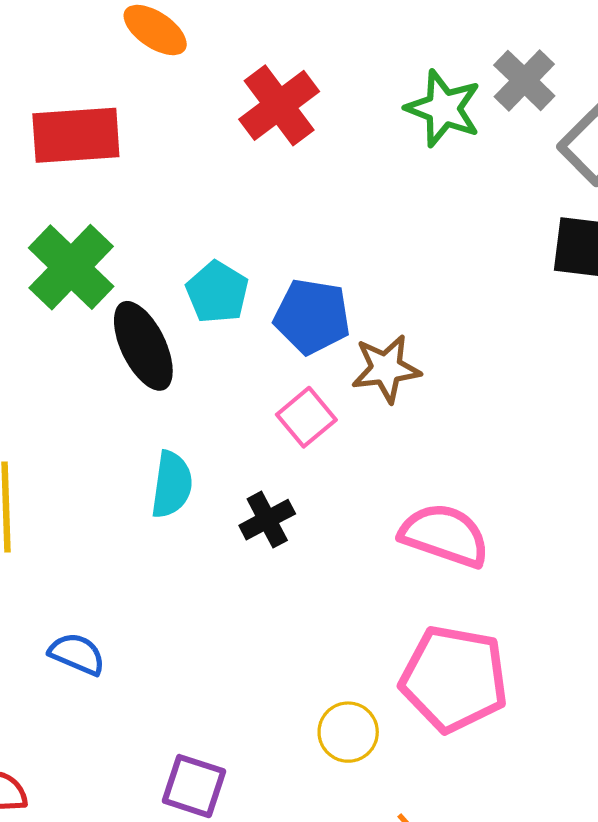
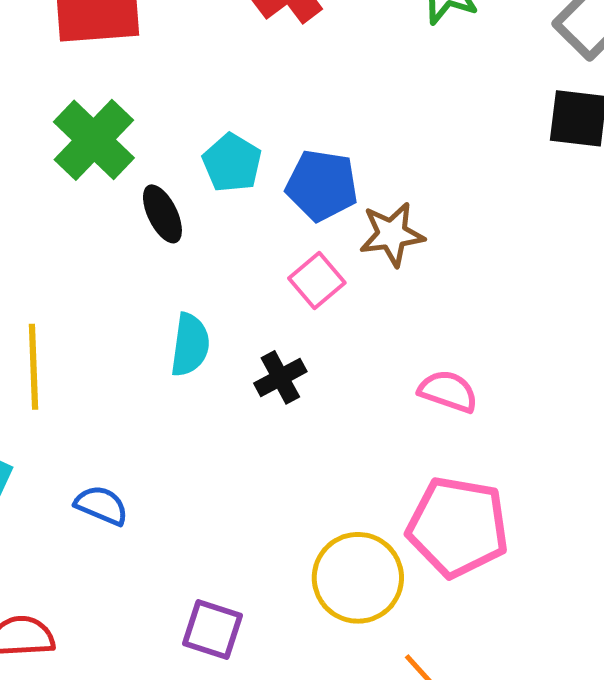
black ellipse: (143, 346) -> (162, 214), size x0.7
pink semicircle: (445, 535) -> (448, 391), size x0.7
yellow circle: (348, 732) -> (358, 578), size x1.6

